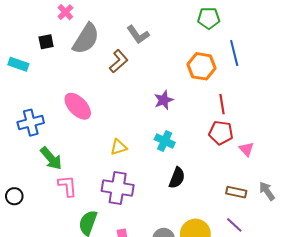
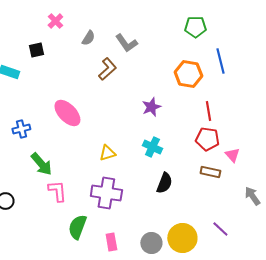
gray semicircle: (86, 39) -> (88, 38), moved, size x0.5
blue cross: (31, 123) -> (21, 129), size x0.7
brown rectangle: (236, 192) -> (210, 172), moved

